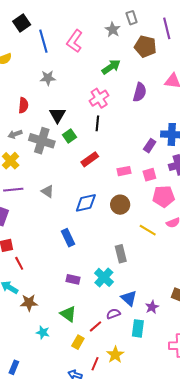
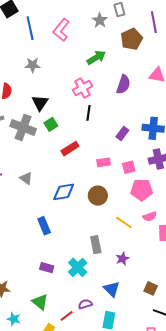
brown pentagon: (145, 47) -> (132, 39), turned 30
black line: (97, 123) -> (89, 113), moved
purple rectangle: (150, 146) -> (122, 133), moved
blue triangle: (129, 298) -> (112, 289), moved
purple star: (152, 307) -> (122, 259), moved

